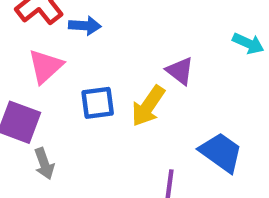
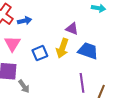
blue trapezoid: (221, 152) -> (88, 51), moved

